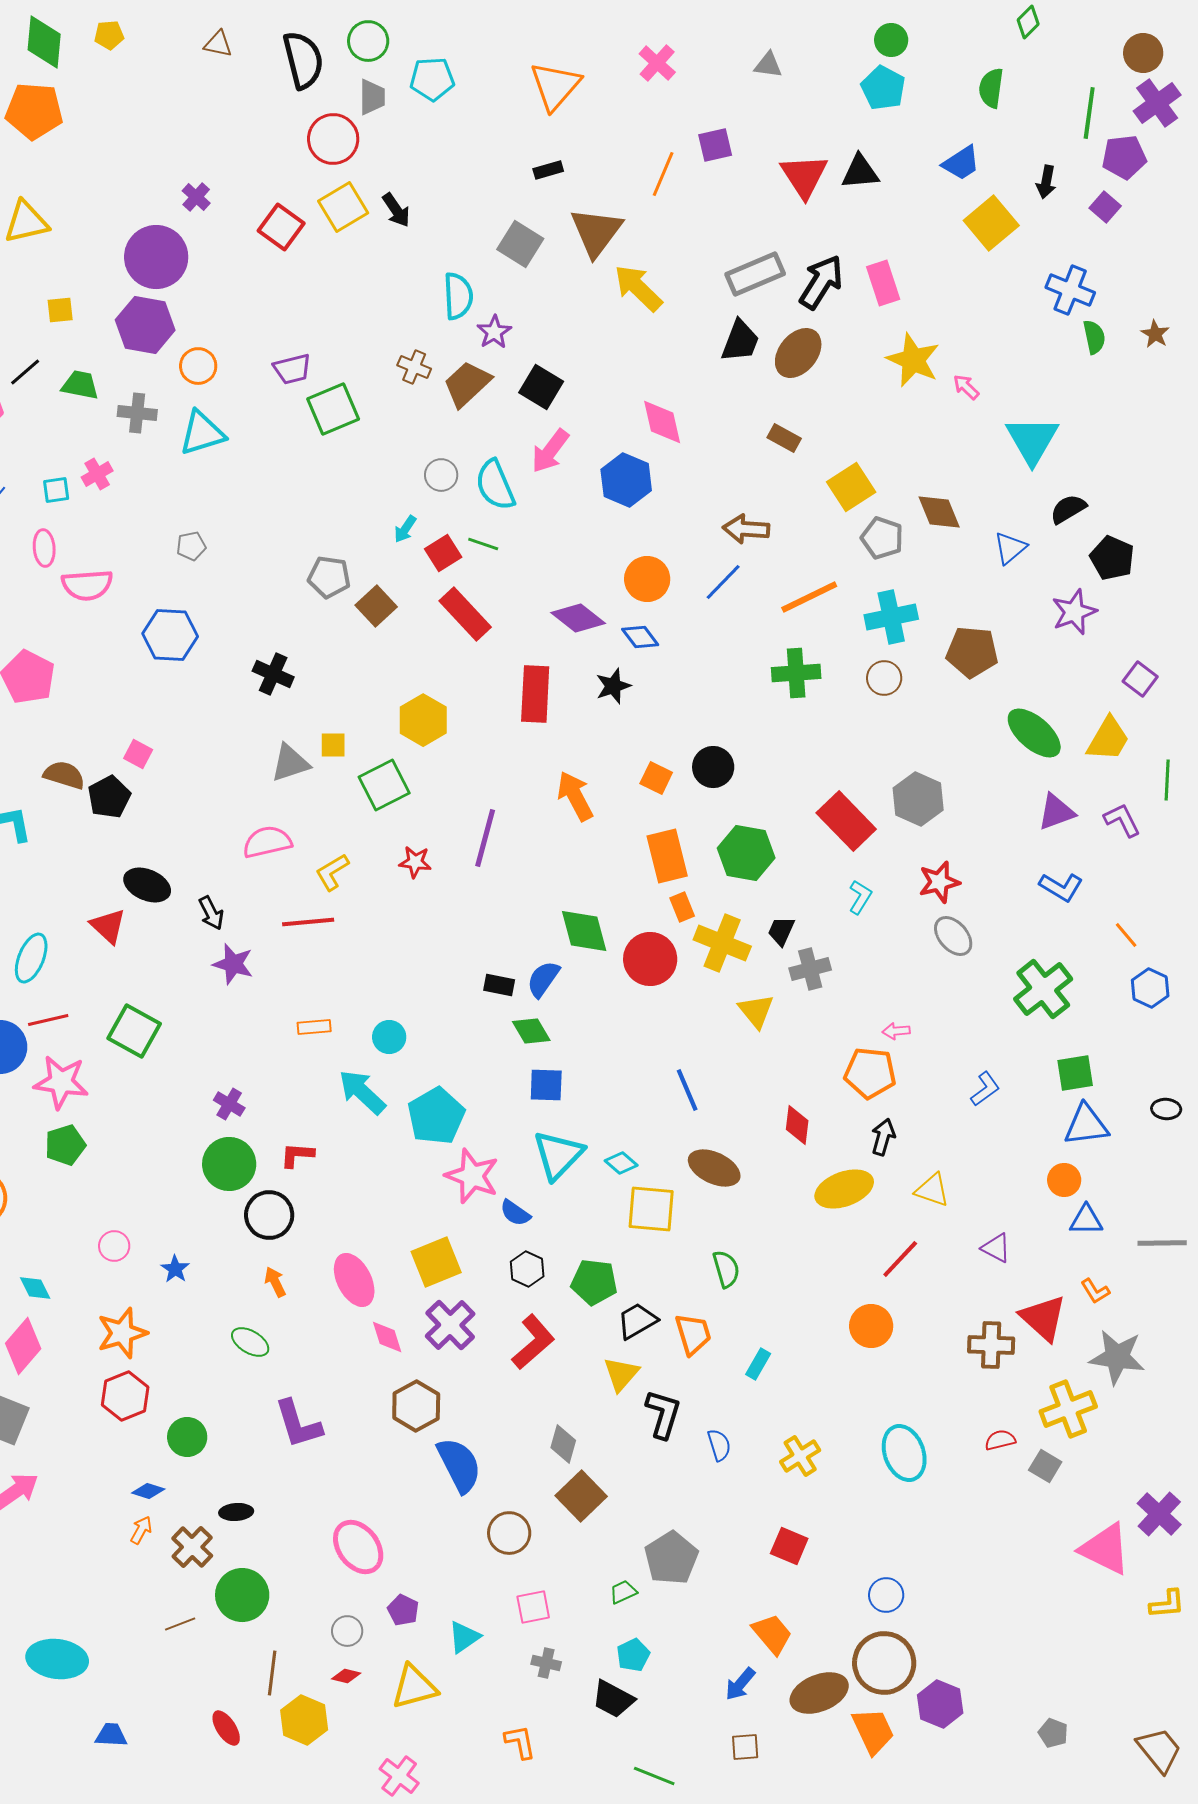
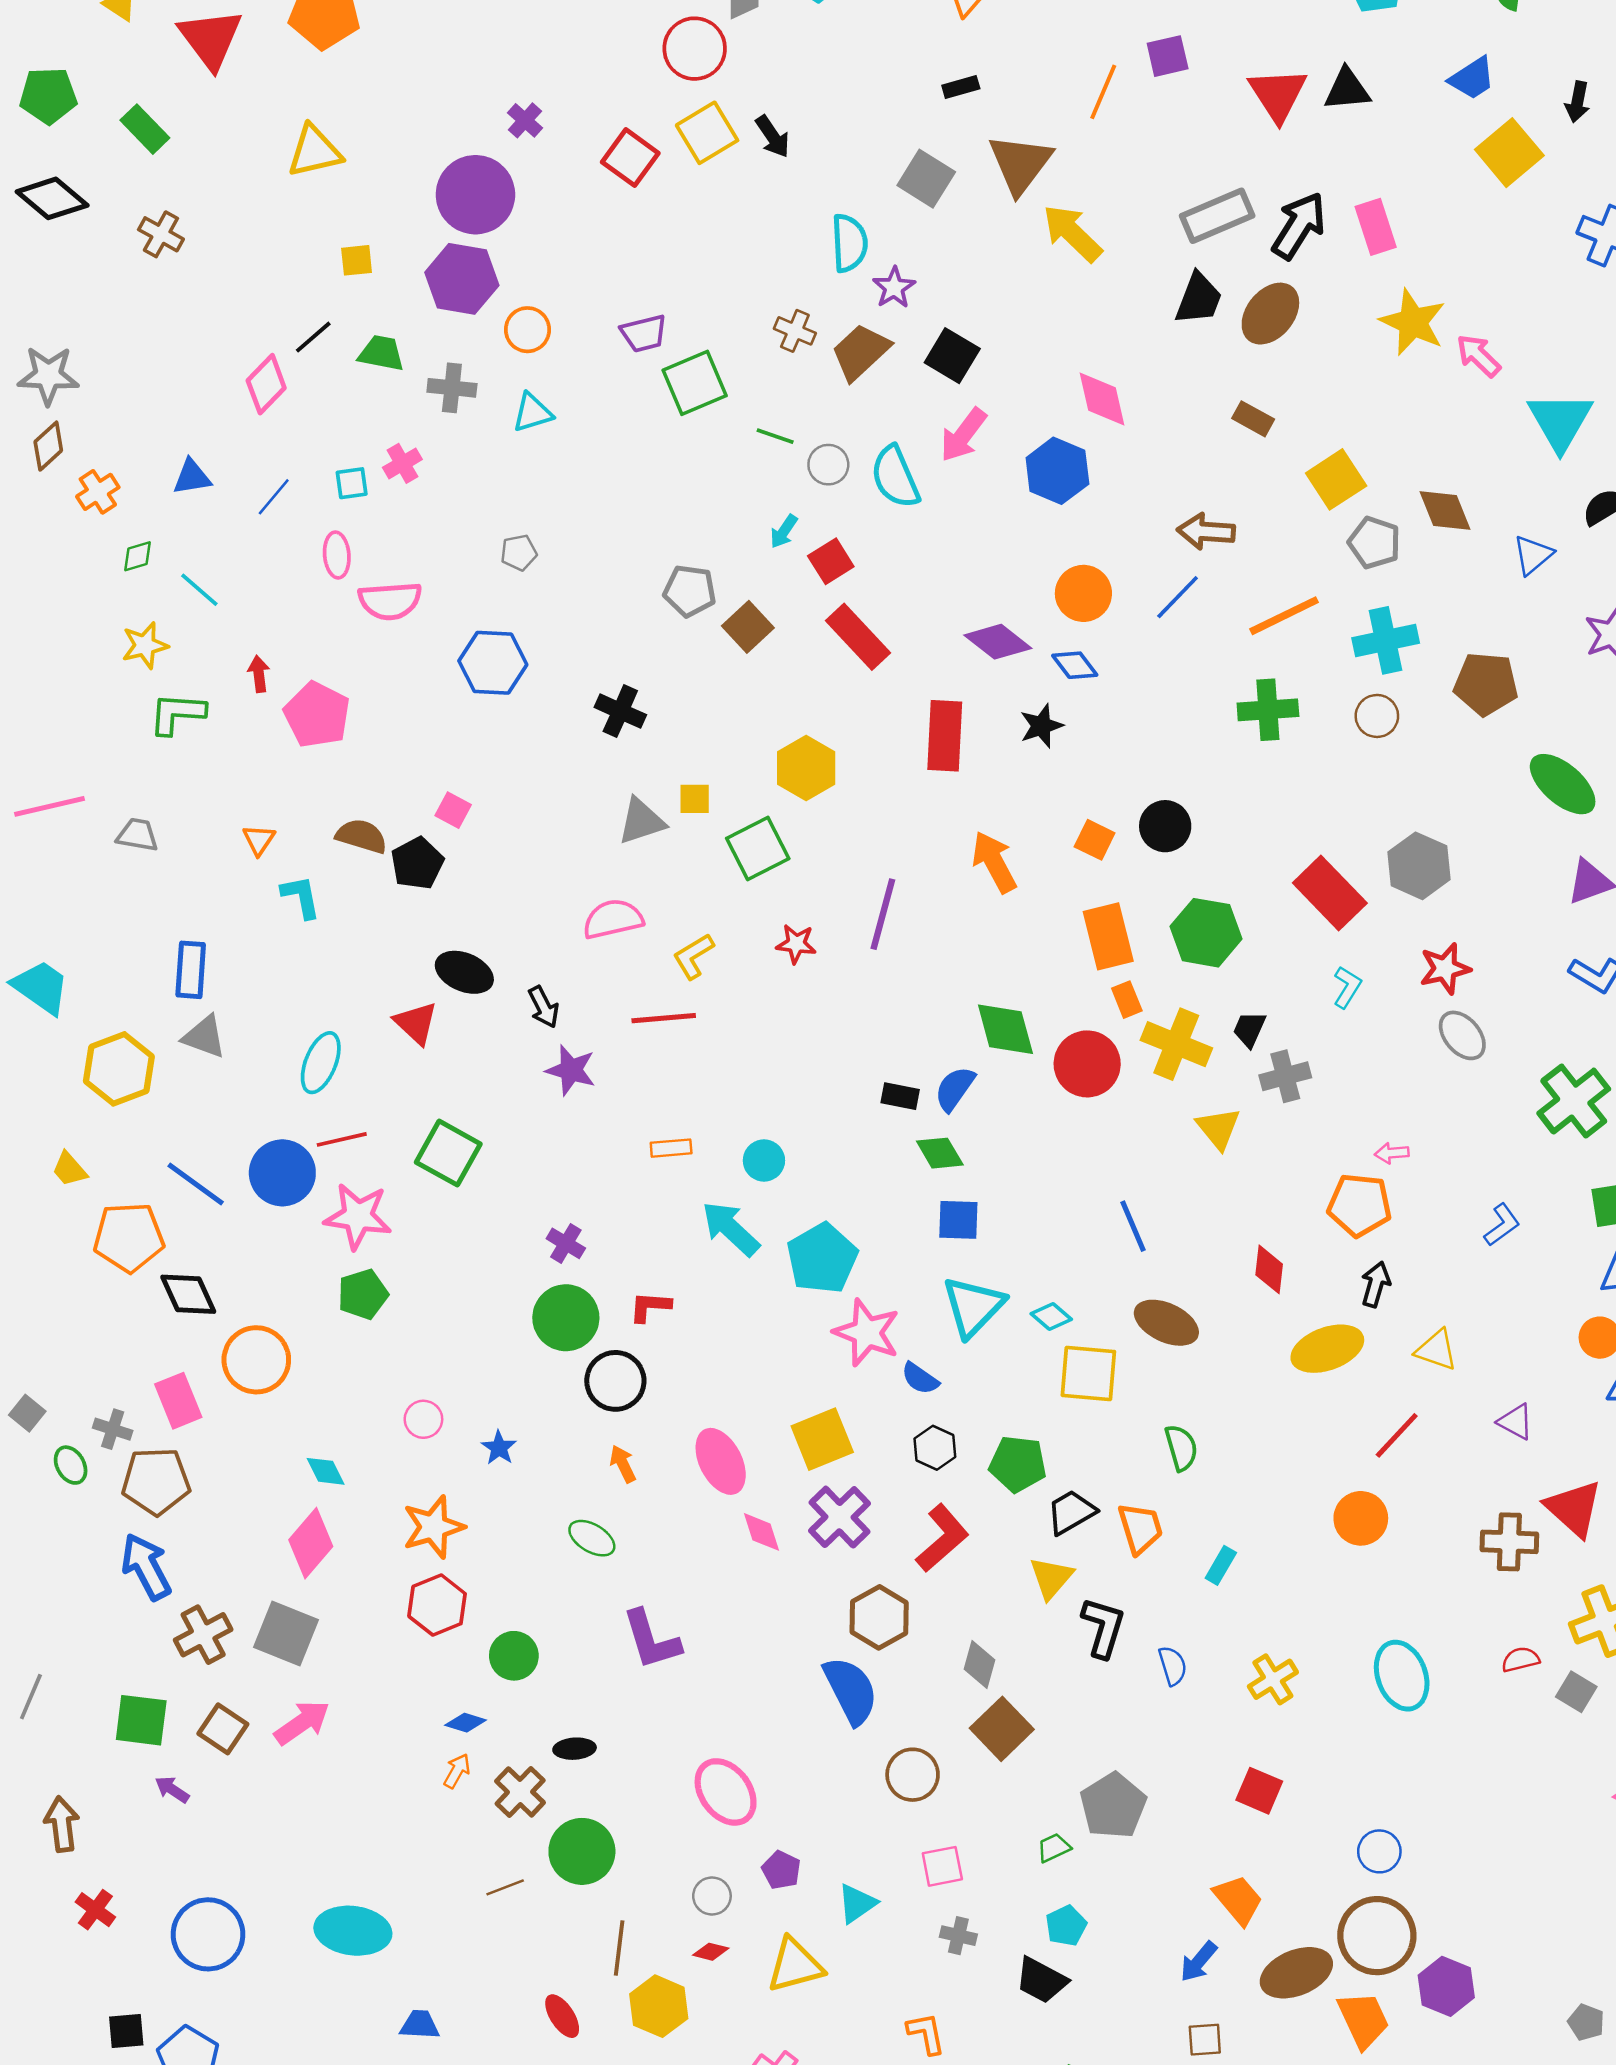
pink arrow: (966, 387) -> (1478, 356), size x1.4
cyan triangle: (202, 433) -> (532, 413), size x0.7
green line: (483, 544) -> (775, 436), moved
brown hexagon: (416, 1406) -> (879, 1617), moved

